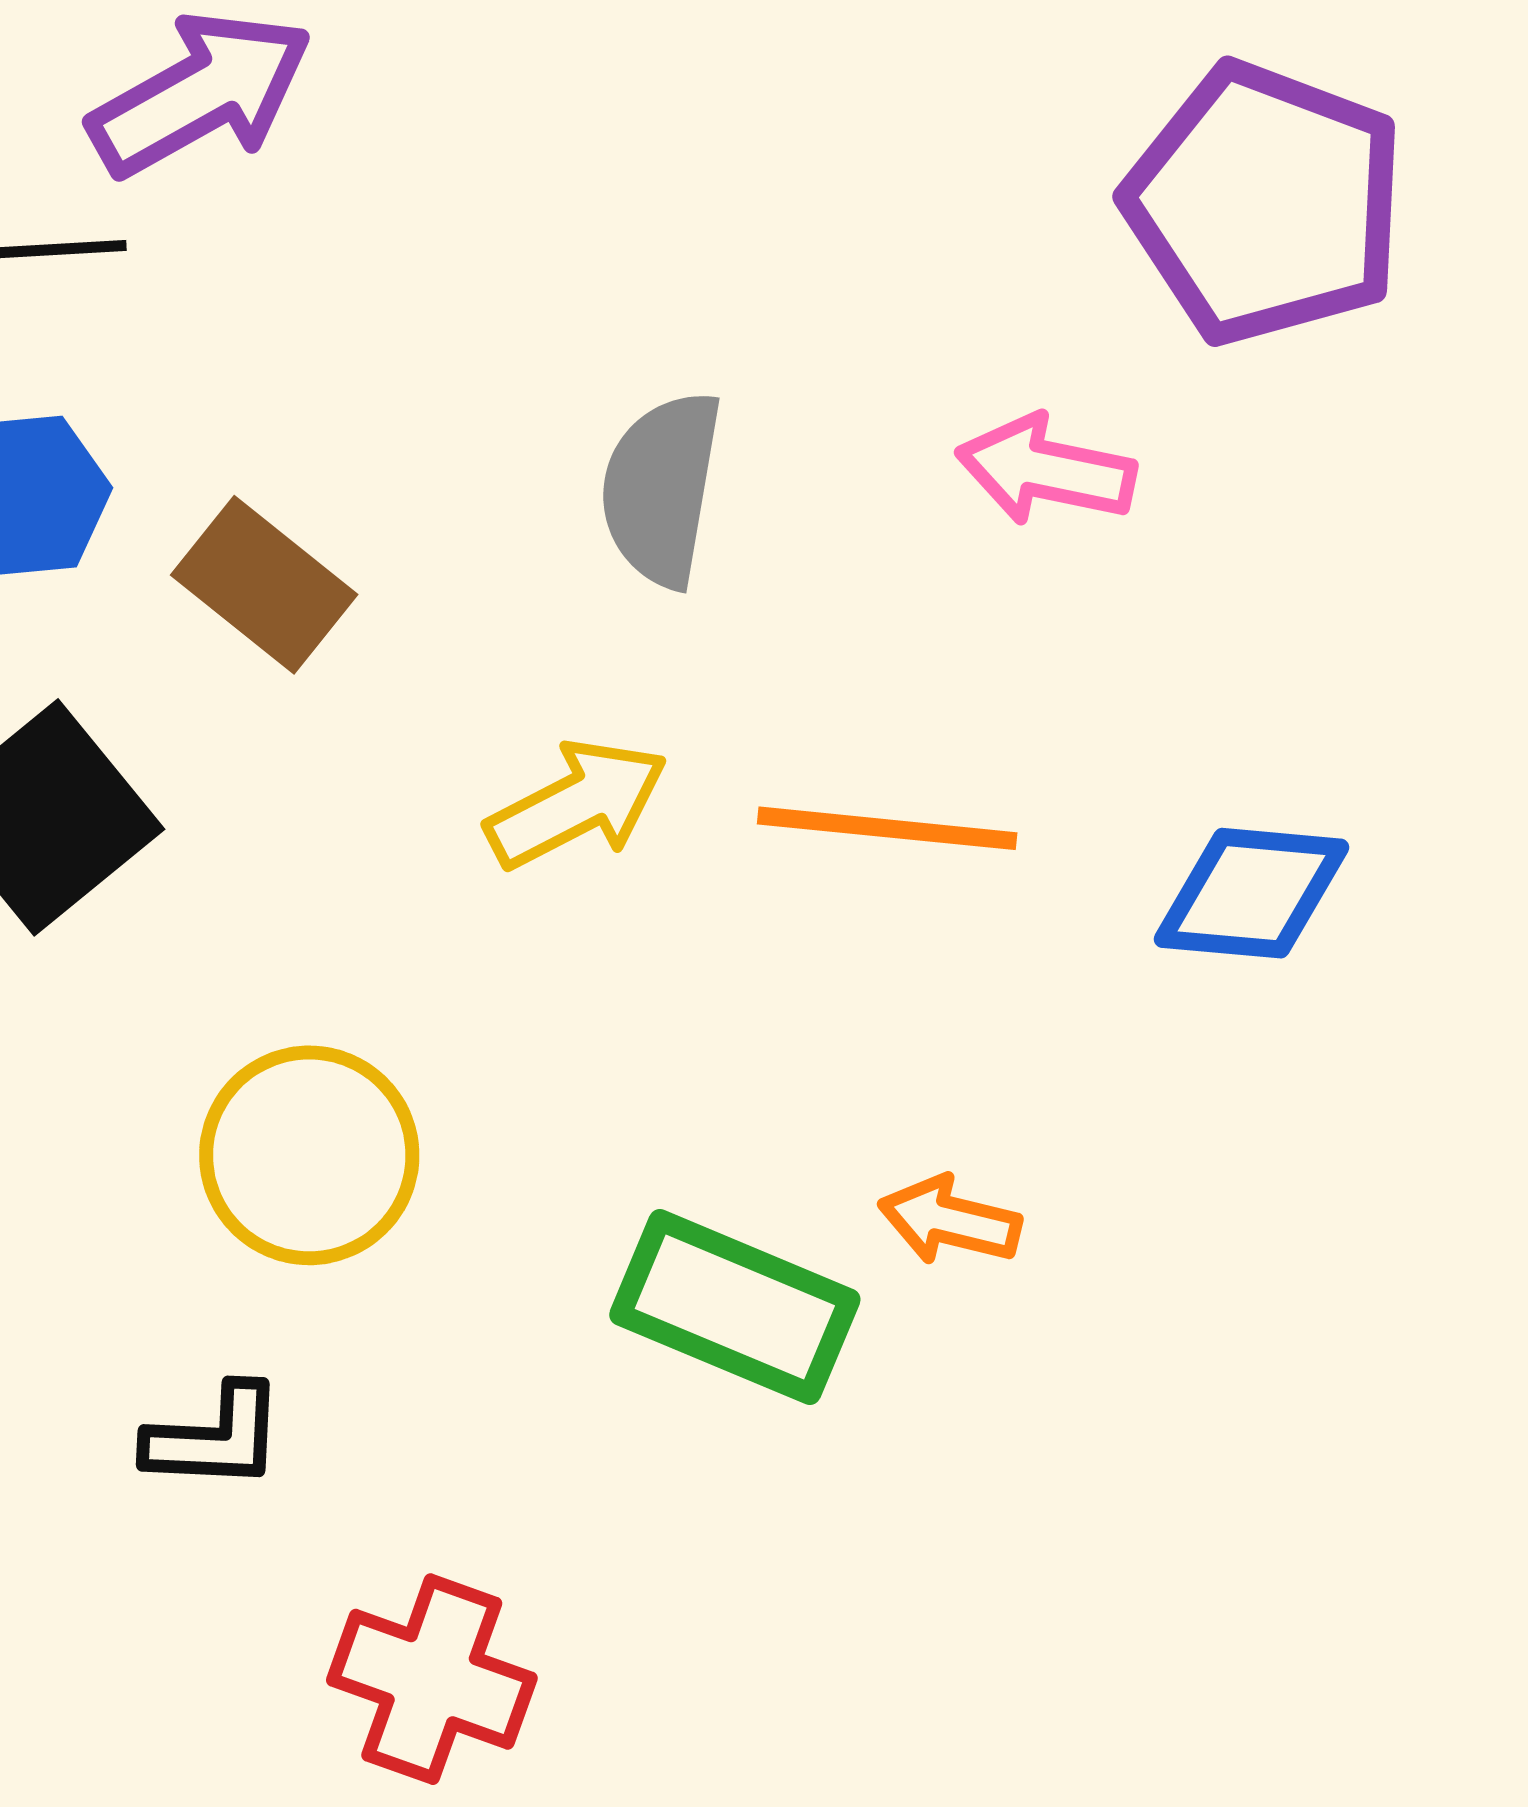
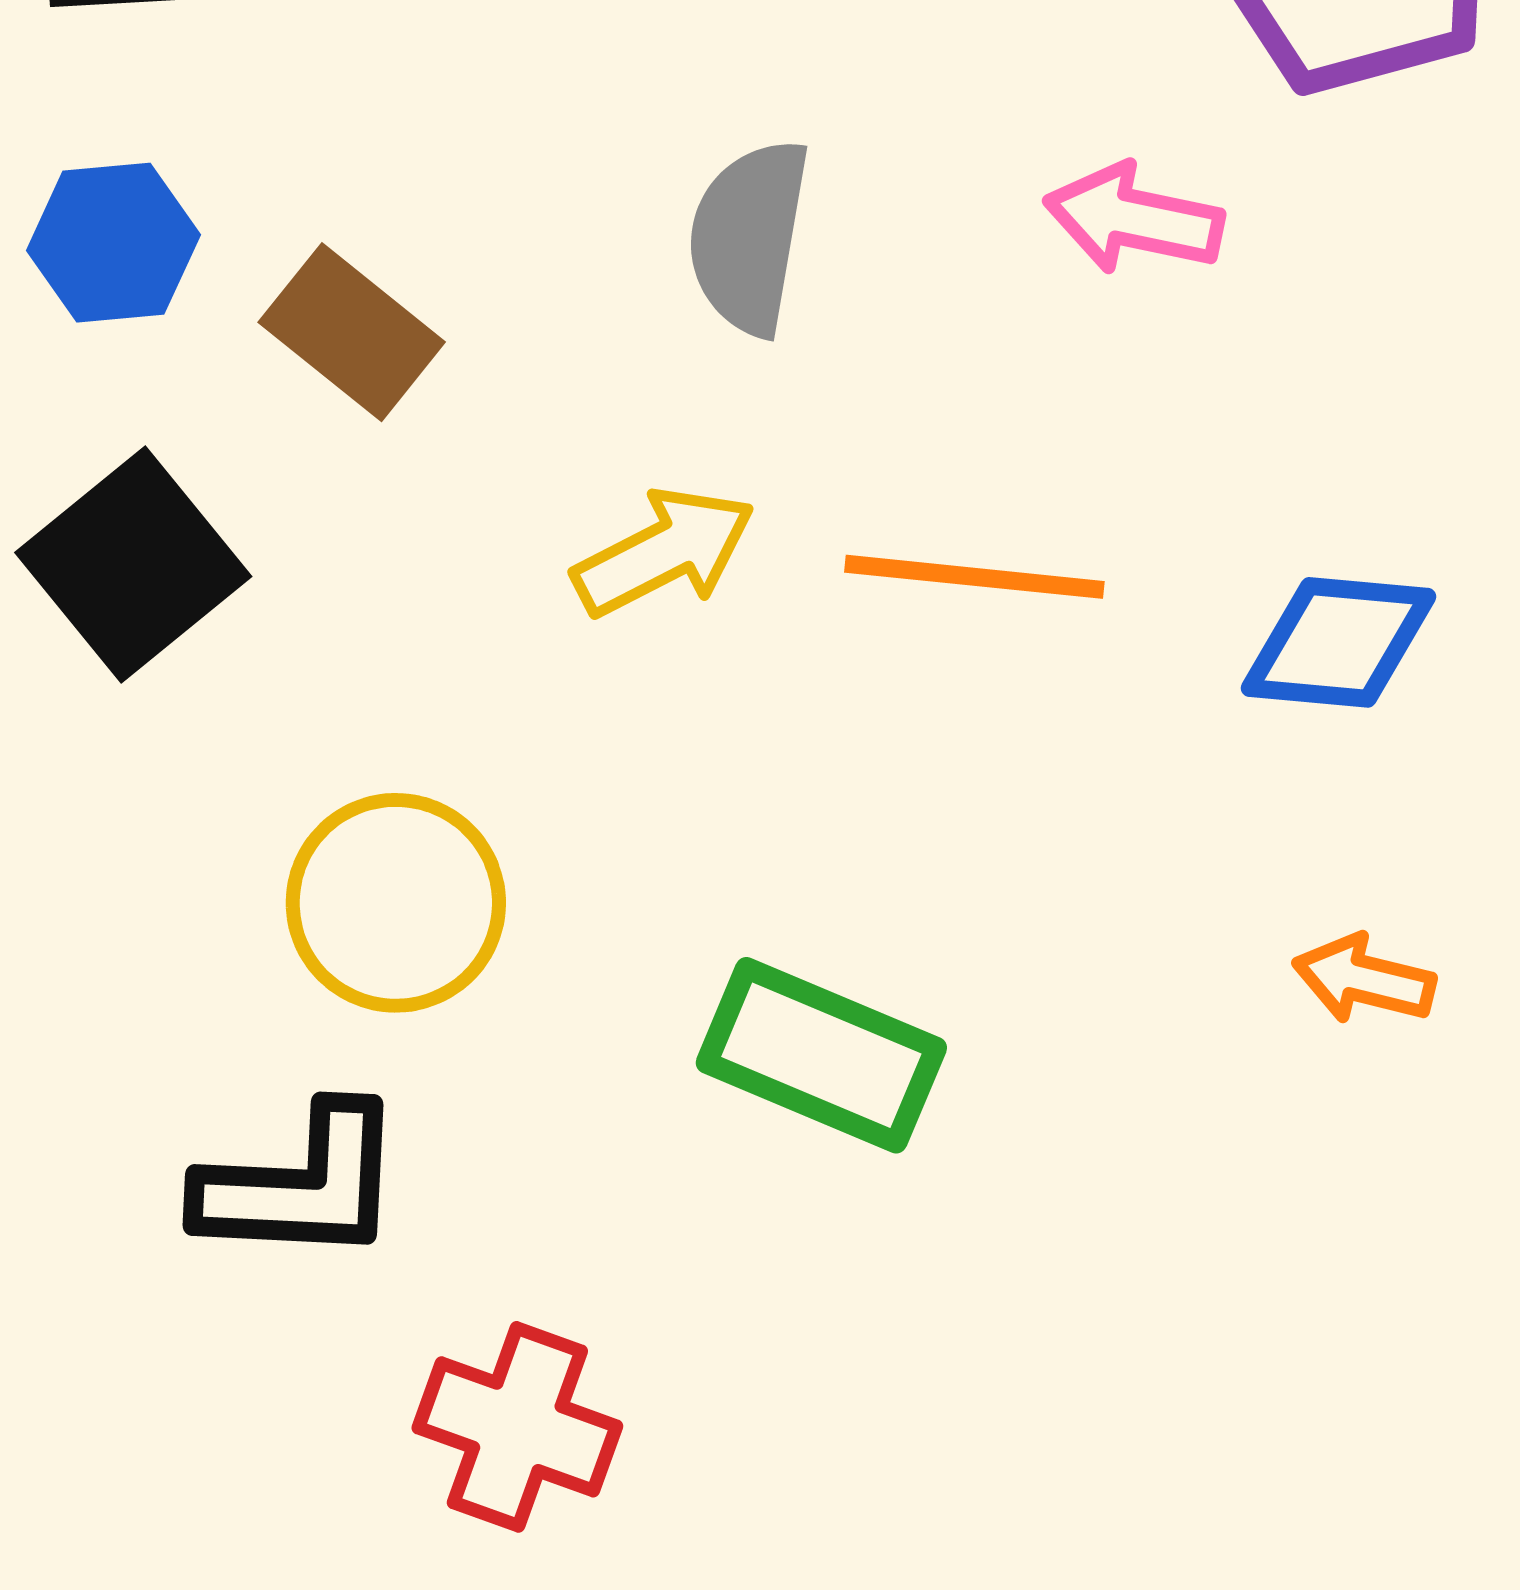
orange arrow: (950, 1220) -> (1364, 979), moved
black L-shape: (215, 1438) -> (301, 1185), size x1.5

